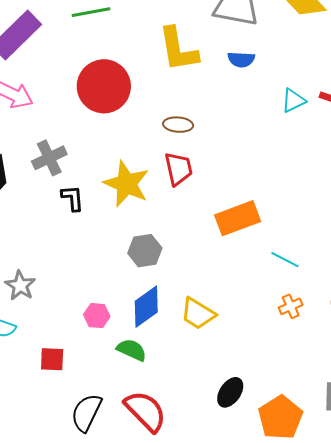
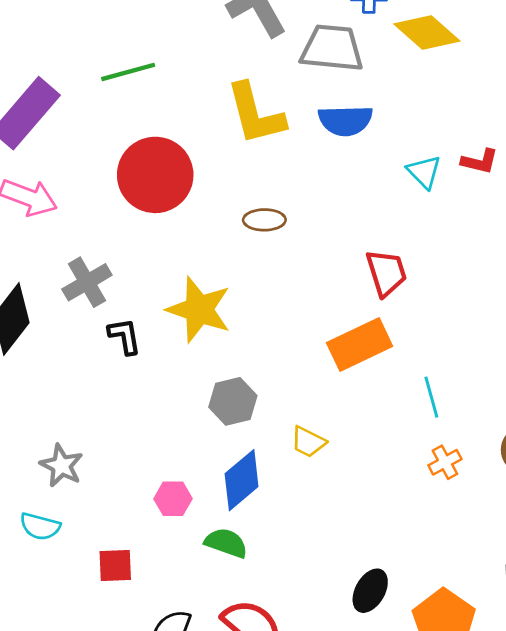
blue semicircle: (241, 59) -> (345, 121), size x1.4
cyan triangle: (294, 100) -> (424, 172), turned -44
red trapezoid: (179, 169) -> (386, 273), moved
cyan line: (285, 260) -> (431, 397), turned 52
yellow trapezoid: (198, 314) -> (308, 442), moved, size x0.7

